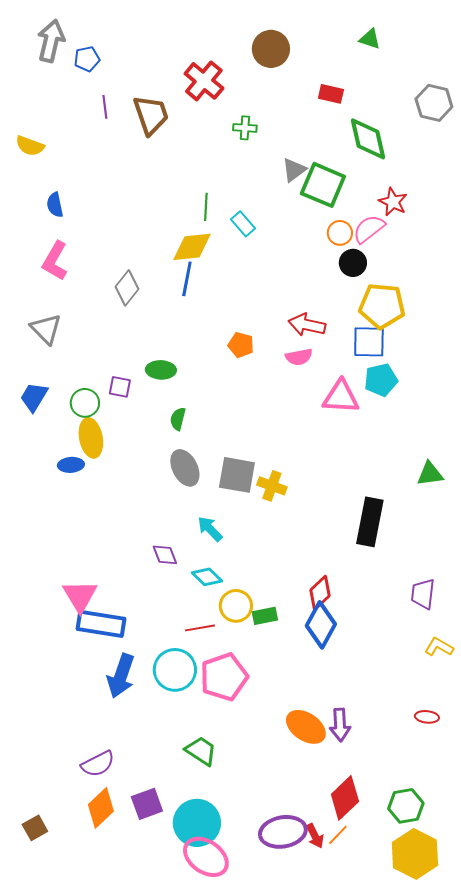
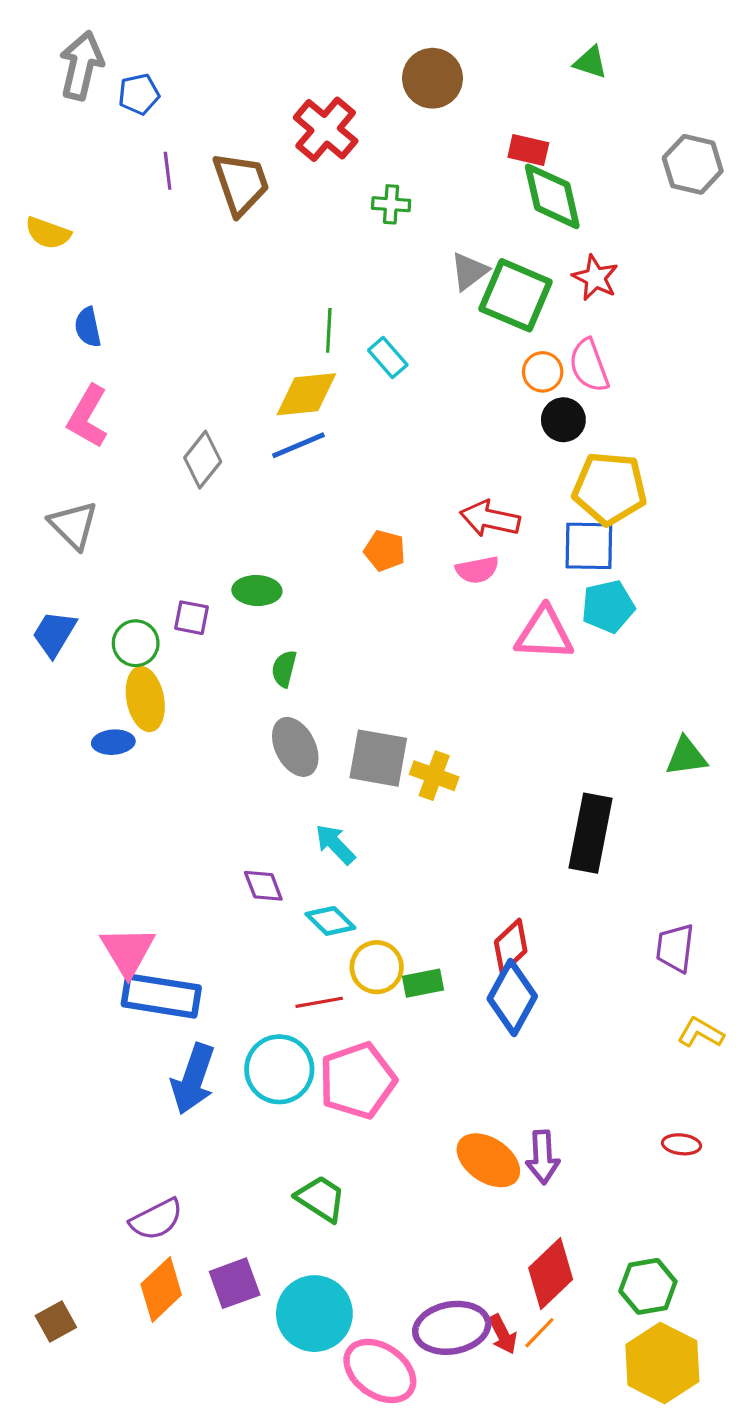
green diamond: (368, 139) -> (552, 196), moved
red star: (393, 202) -> (595, 278), moved
pink semicircle: (369, 229) -> (589, 365), turned -72
blue line: (187, 279) -> (298, 445), turned 56
pink ellipse: (206, 857) -> (380, 1371), moved

